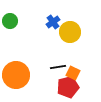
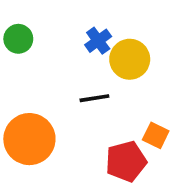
black line: (58, 67) -> (94, 98), moved
orange square: (73, 73) -> (156, 135), moved

